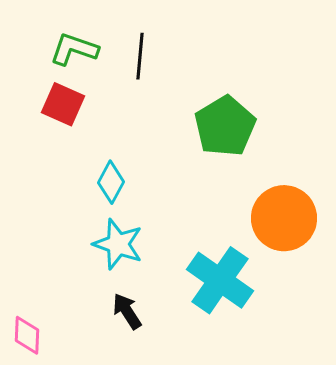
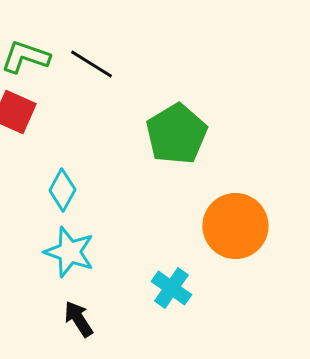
black line: (140, 56) -> (91, 64), turned -63
cyan cross: (220, 280) -> (171, 288), size x0.6

